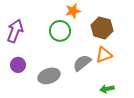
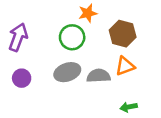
gray semicircle: (82, 63) -> (99, 76), turned 36
gray ellipse: (49, 76) -> (67, 72), moved

